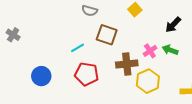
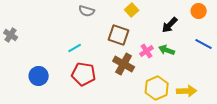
brown square: (107, 35) -> (119, 35), moved
brown cross: (127, 64) -> (124, 64), turned 35
yellow hexagon: (148, 81) -> (157, 88), moved

